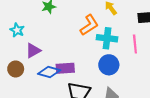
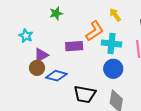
purple rectangle: (65, 68) -> (74, 46), moved
brown circle: (16, 69) -> (37, 68), moved

